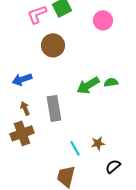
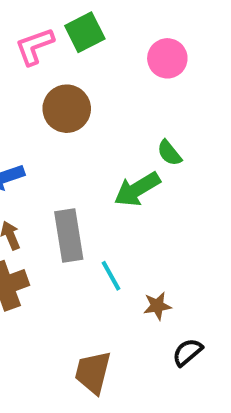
green semicircle: (111, 82) -> (169, 153), moved, turned -120
cyan line: (75, 148) -> (111, 276), moved

